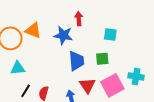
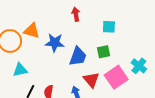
blue star: (63, 35) -> (55, 43), moved
blue trapezoid: (76, 61) -> (78, 56), turned 30
cyan cross: (136, 76) -> (139, 66), turned 35

